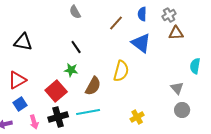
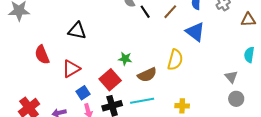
brown triangle: (176, 33) -> (248, 20), moved
black line: (76, 47) -> (145, 12), moved
brown semicircle: (93, 86) -> (147, 75), turned 36
blue square: (20, 104) -> (83, 93), moved
yellow cross: (137, 117) -> (182, 106), moved, turned 32

